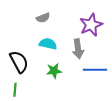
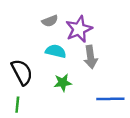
purple star: (91, 25) -> (79, 29), moved
blue line: (95, 70) -> (110, 99), moved

